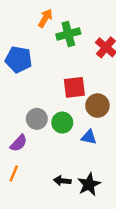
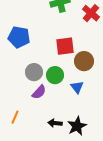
blue pentagon: (19, 59) -> (19, 37), moved
blue triangle: (89, 137) -> (77, 87), turned 40
purple semicircle: (19, 143) -> (39, 92), moved

